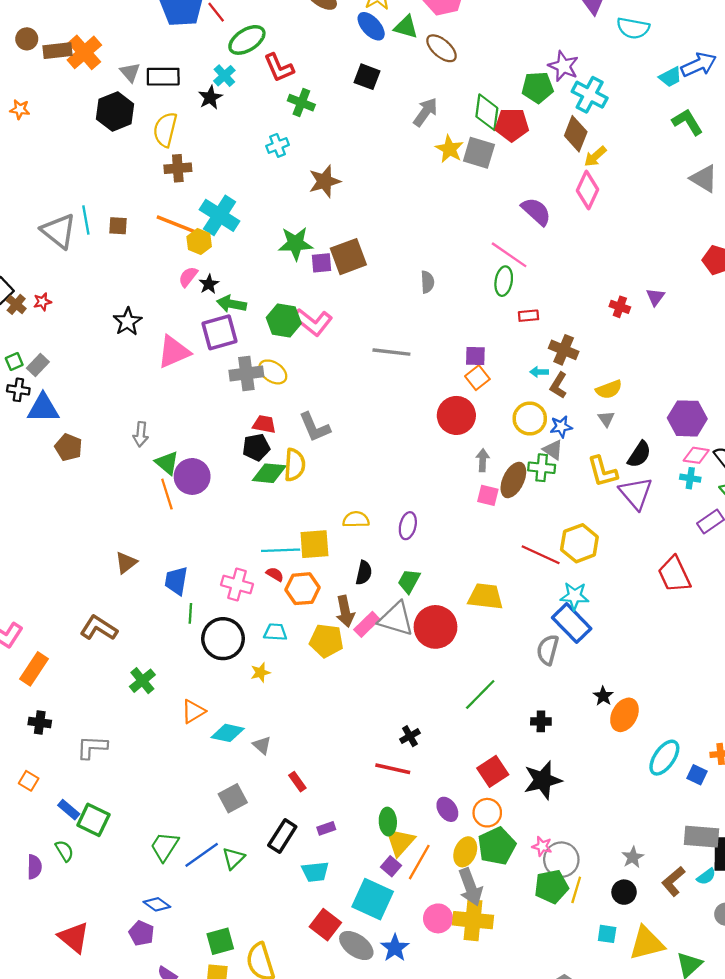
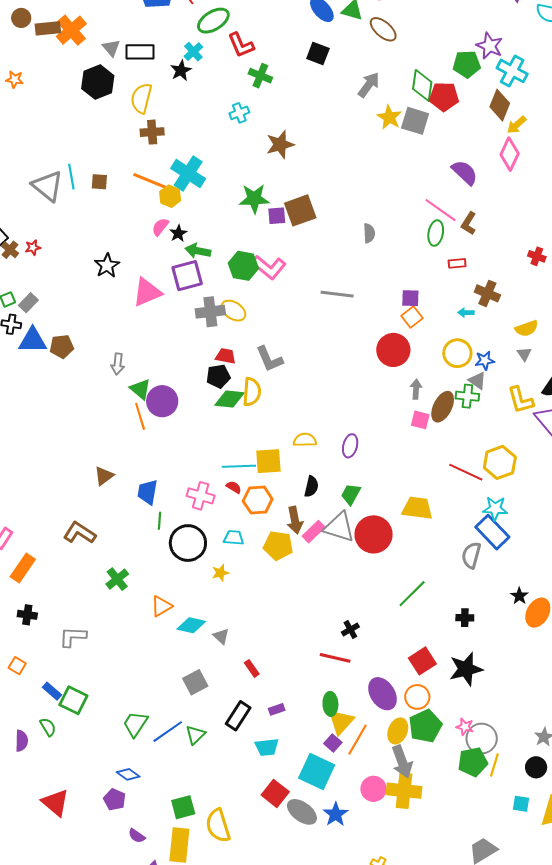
brown L-shape: (558, 385) -> (469, 223), moved
brown pentagon: (69, 447) -> (62, 346), moved, turned -30
purple ellipse: (447, 809) -> (382, 694), size x1.5

